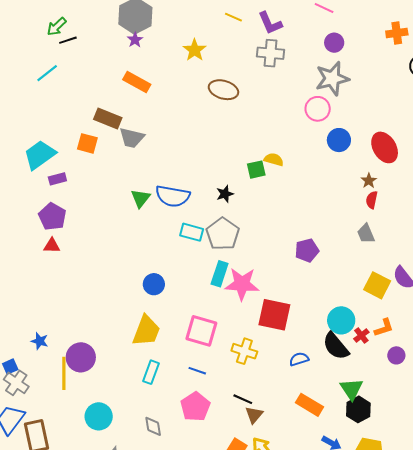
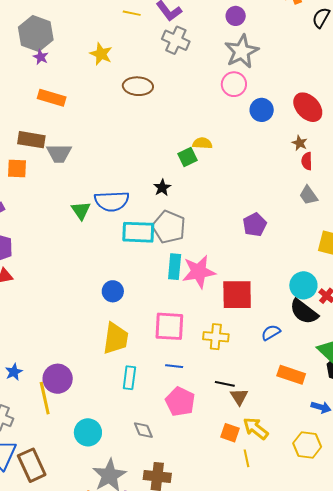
gray cross: (271, 53) -> (176, 40), turned 32
cyan rectangle: (192, 232) -> (138, 232), size x1.4
blue star: (40, 341) -> (14, 372), turned -30

